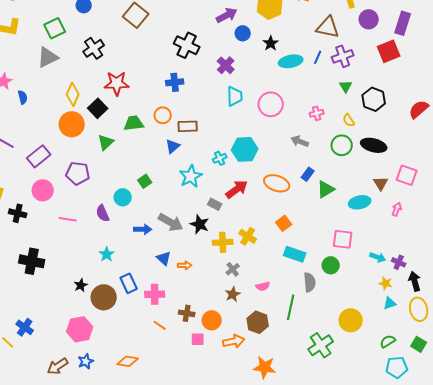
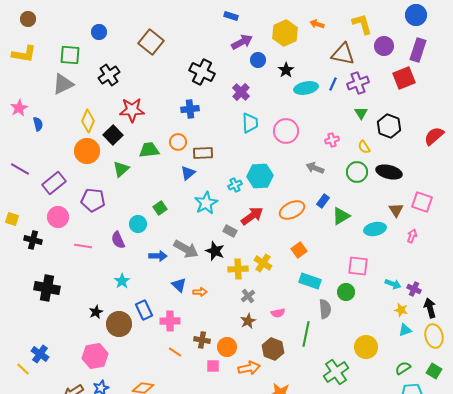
green square: (55, 28) -> (70, 55), turned 30
orange ellipse: (277, 183) -> (292, 210), turned -45

